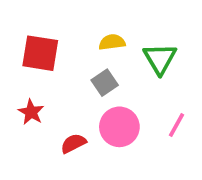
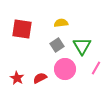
green triangle: (160, 59) -> (82, 46), moved
red star: (31, 112) -> (17, 78), moved

